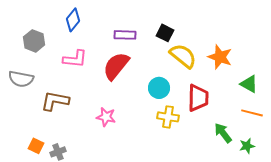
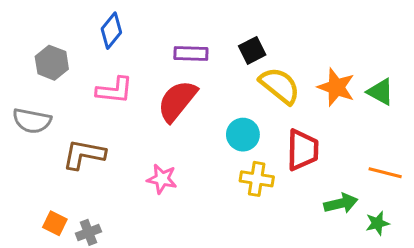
black square: (165, 33) -> (252, 50), turned 36
green triangle: (249, 84) -> (381, 92), moved
green arrow: (223, 133) -> (341, 203), turned 115

